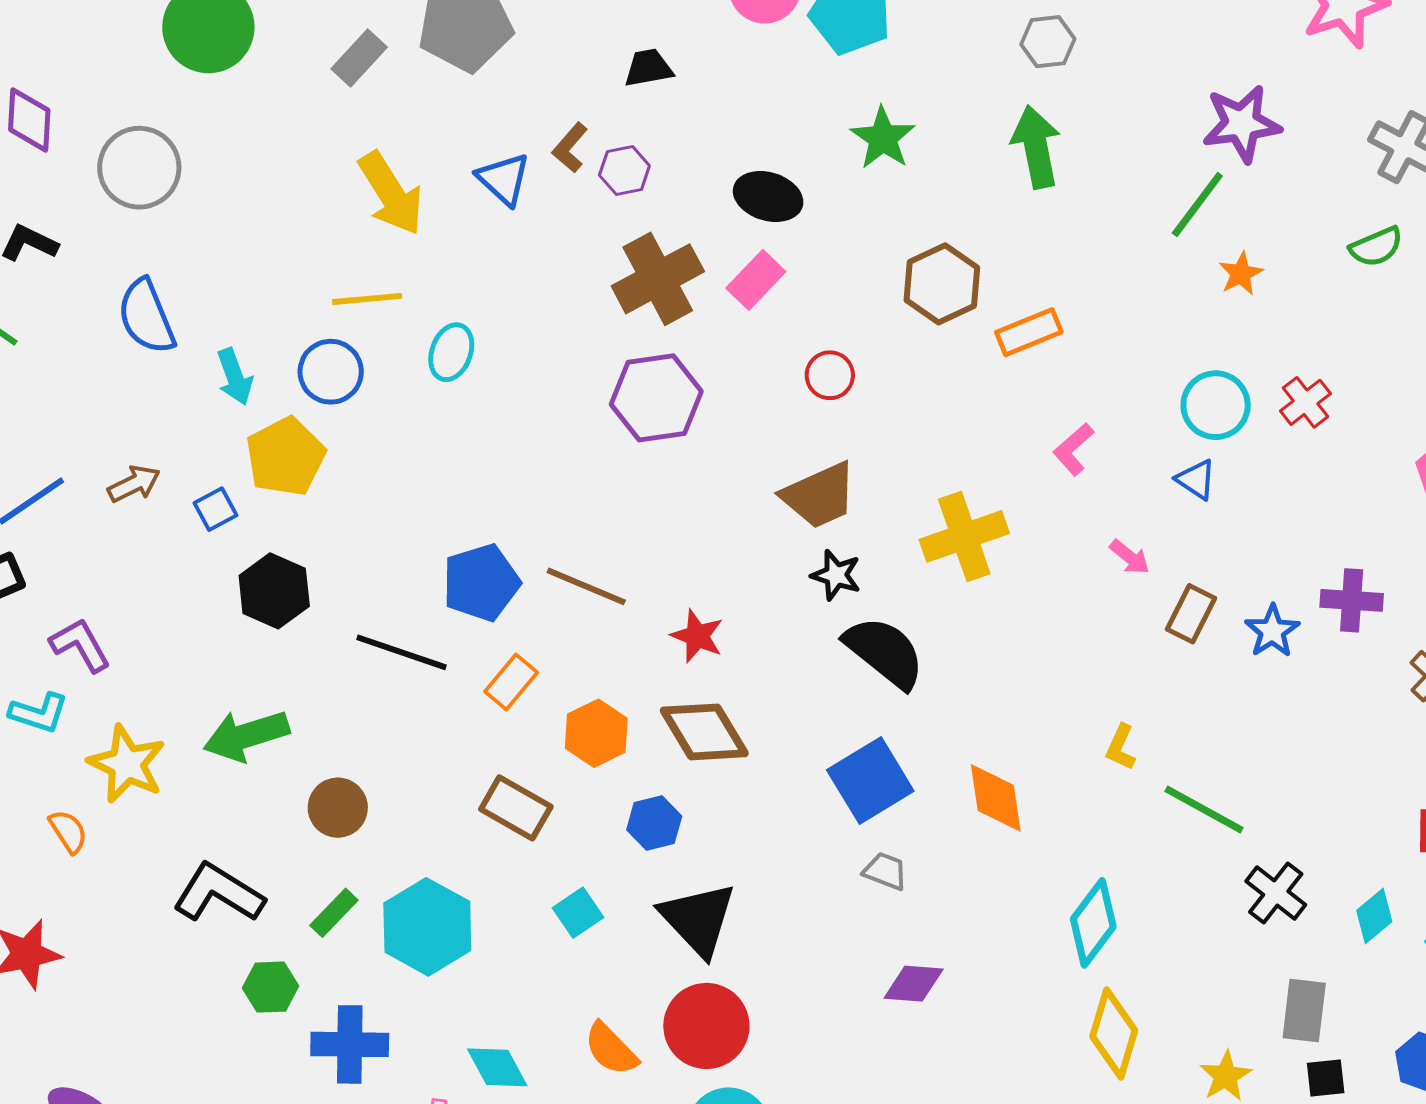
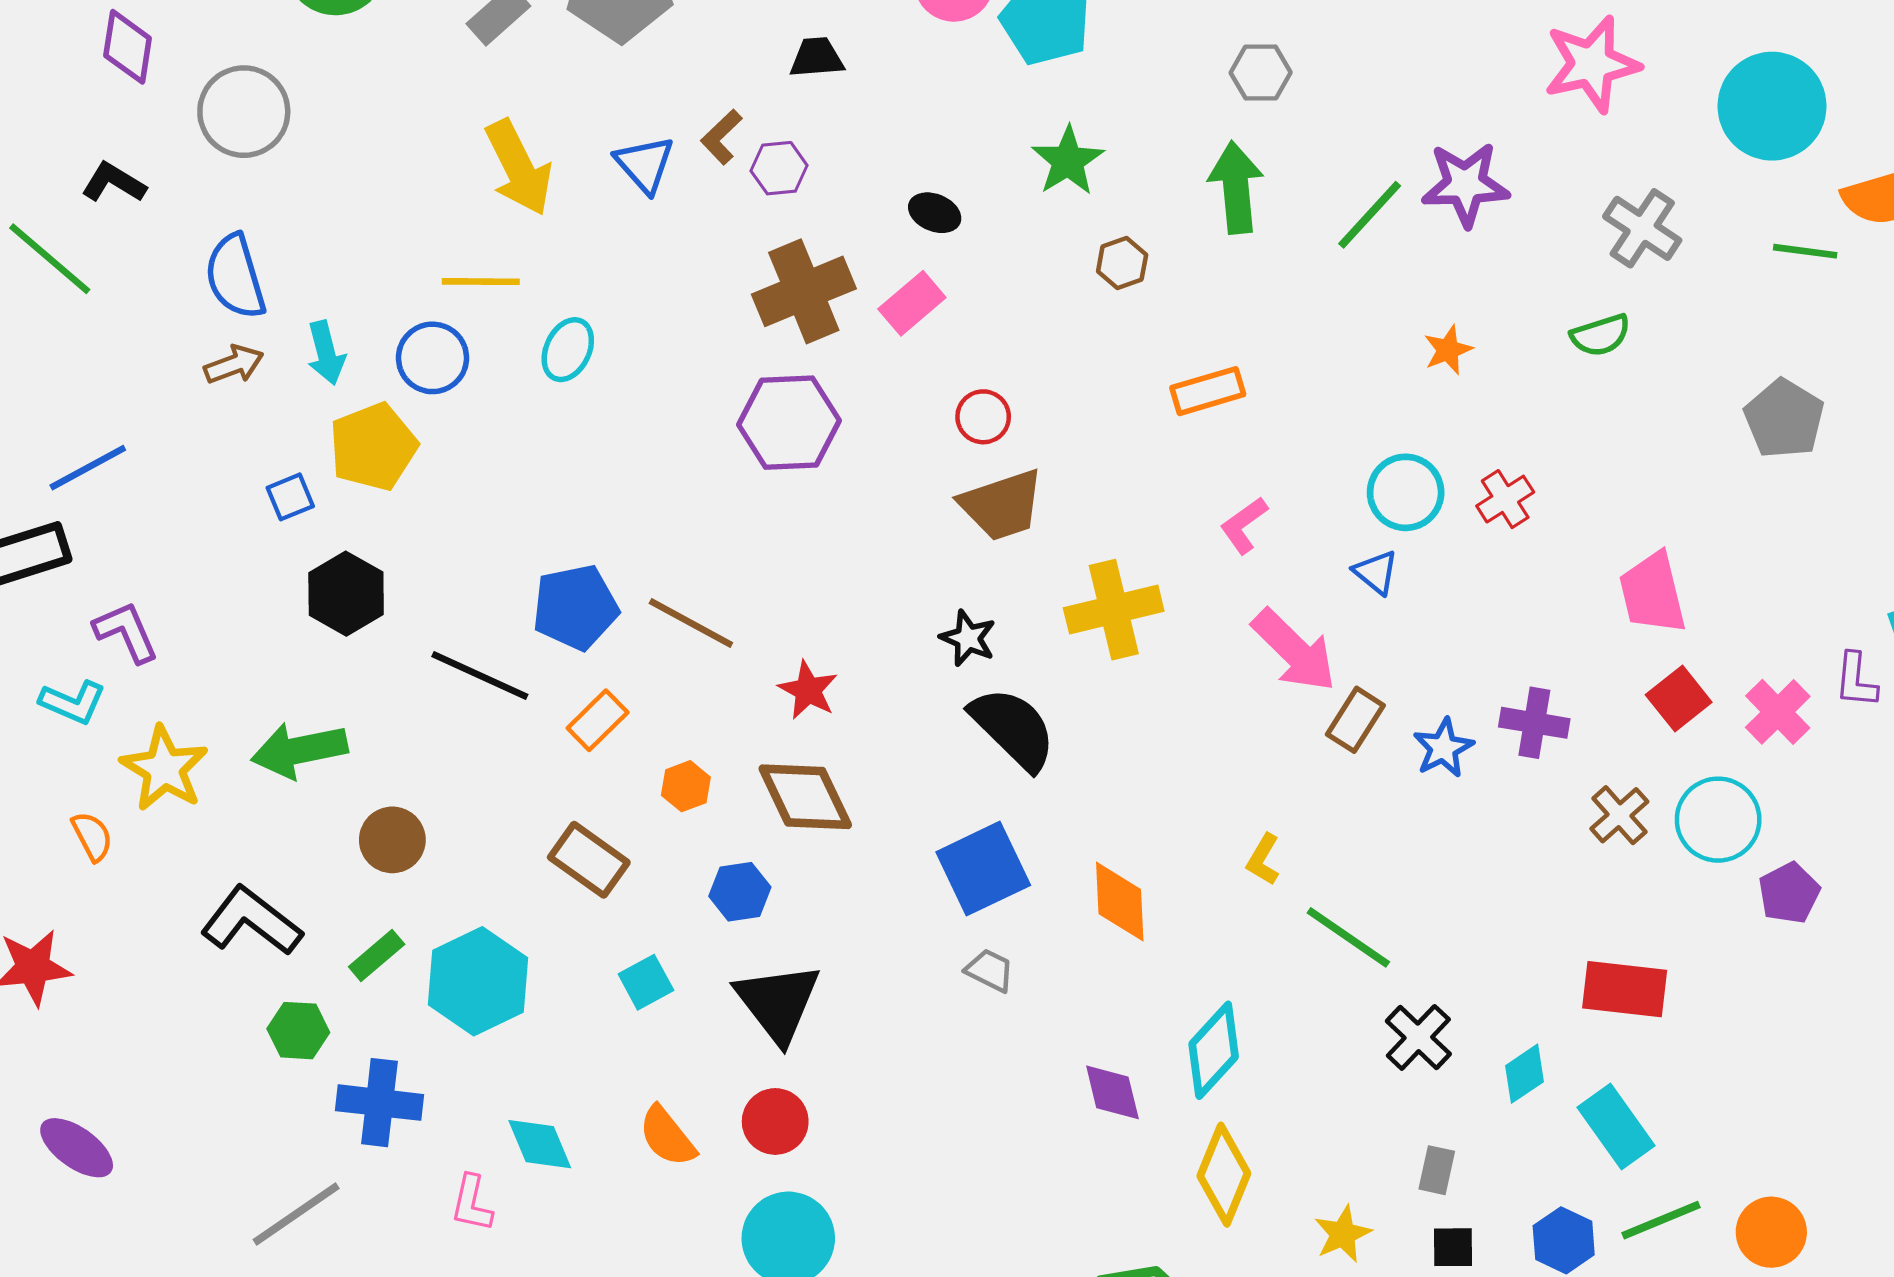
black ellipse: (768, 196) -> (935, 213), size x0.7
green line: (1197, 205) -> (1370, 215), moved
brown hexagon: (942, 284) -> (1122, 263), moved, size x0.6
brown arrow: (134, 484) -> (234, 365), moved
brown trapezoid: (819, 495) -> (1002, 505), moved
pink arrow: (1130, 557) -> (1294, 650), size x2.0
orange hexagon: (596, 733) -> (686, 786), size x0.7
purple diamond: (914, 984) -> (1112, 1092), moved, turned 66
gray rectangle: (1304, 1010) -> (1437, 1170), size x0.7
red circle: (706, 1026) -> (775, 1121), size x0.7

